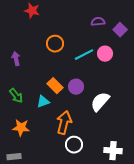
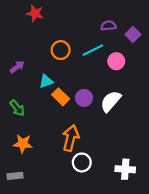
cyan line: (84, 55) -> (93, 50), moved
purple arrow: (16, 59) -> (17, 67), turned 64
cyan triangle: (43, 102) -> (46, 81), moved
white semicircle: (100, 102) -> (111, 101), moved

